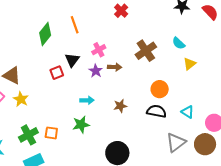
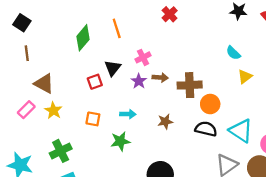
brown cross: (146, 51) -> (190, 85), moved, turned 30
cyan triangle: (188, 112) -> (241, 131), size x1.6
orange square: (51, 133) -> (93, 119), moved

